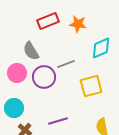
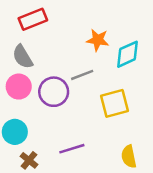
red rectangle: (48, 21) -> (33, 19), moved
orange star: (78, 24) -> (98, 40), moved
gray semicircle: (31, 51) -> (23, 57), moved

